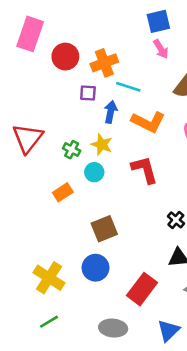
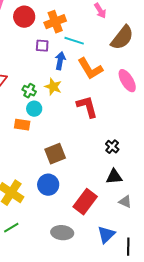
orange L-shape: (148, 122) -> (90, 69), turned 32
cyan circle: (94, 172) -> (34, 109), moved
orange rectangle: (63, 192) -> (22, 125), turned 42

